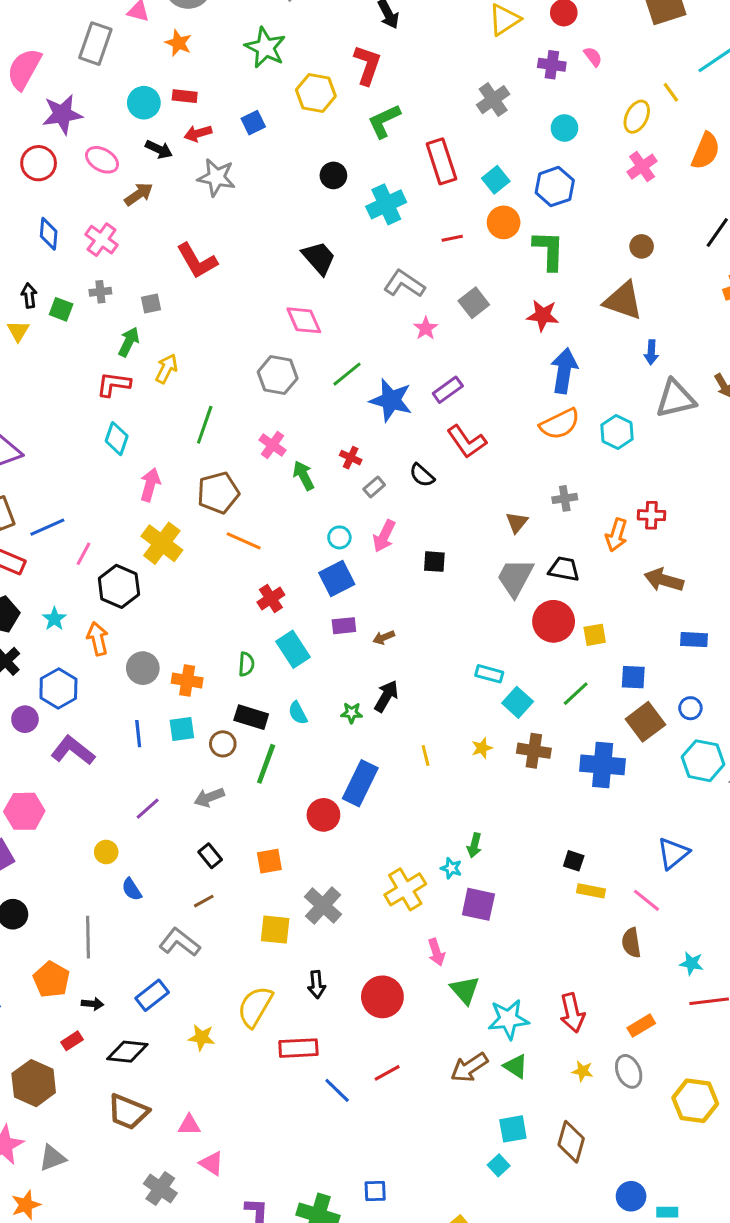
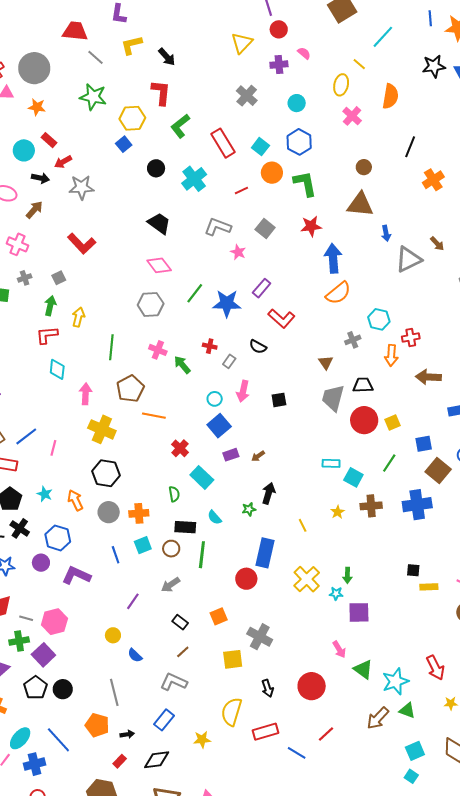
red rectangle: (185, 96) -> (49, 140), turned 49
blue square: (253, 123) -> (124, 144), moved
cyan hexagon: (617, 432) -> (379, 319), moved
black hexagon: (119, 586) -> (106, 473), moved
yellow cross: (405, 889) -> (307, 579), moved

